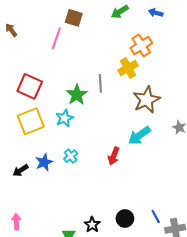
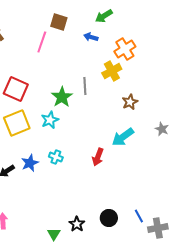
blue arrow: (156, 13) -> (91, 37), moved
brown star: (146, 100) -> (130, 102), size x0.6
cyan cross: (71, 156) -> (56, 157), turned -32

